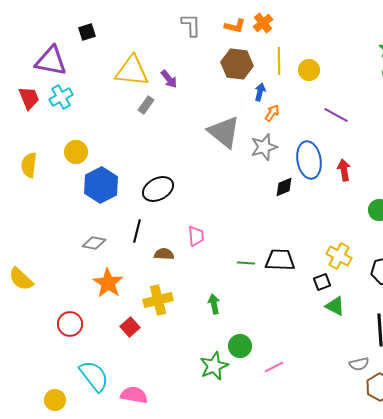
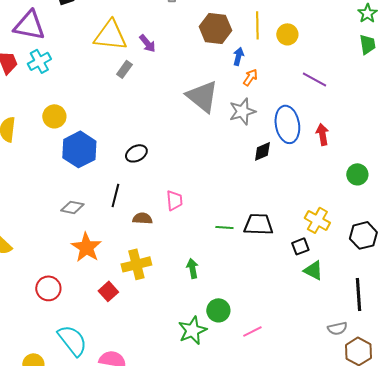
black ellipse: (158, 189) -> (136, 153), size x0.7

